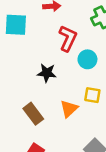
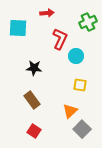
black star: (47, 73) -> (34, 68), moved
orange triangle: (69, 109) -> (70, 111), moved

